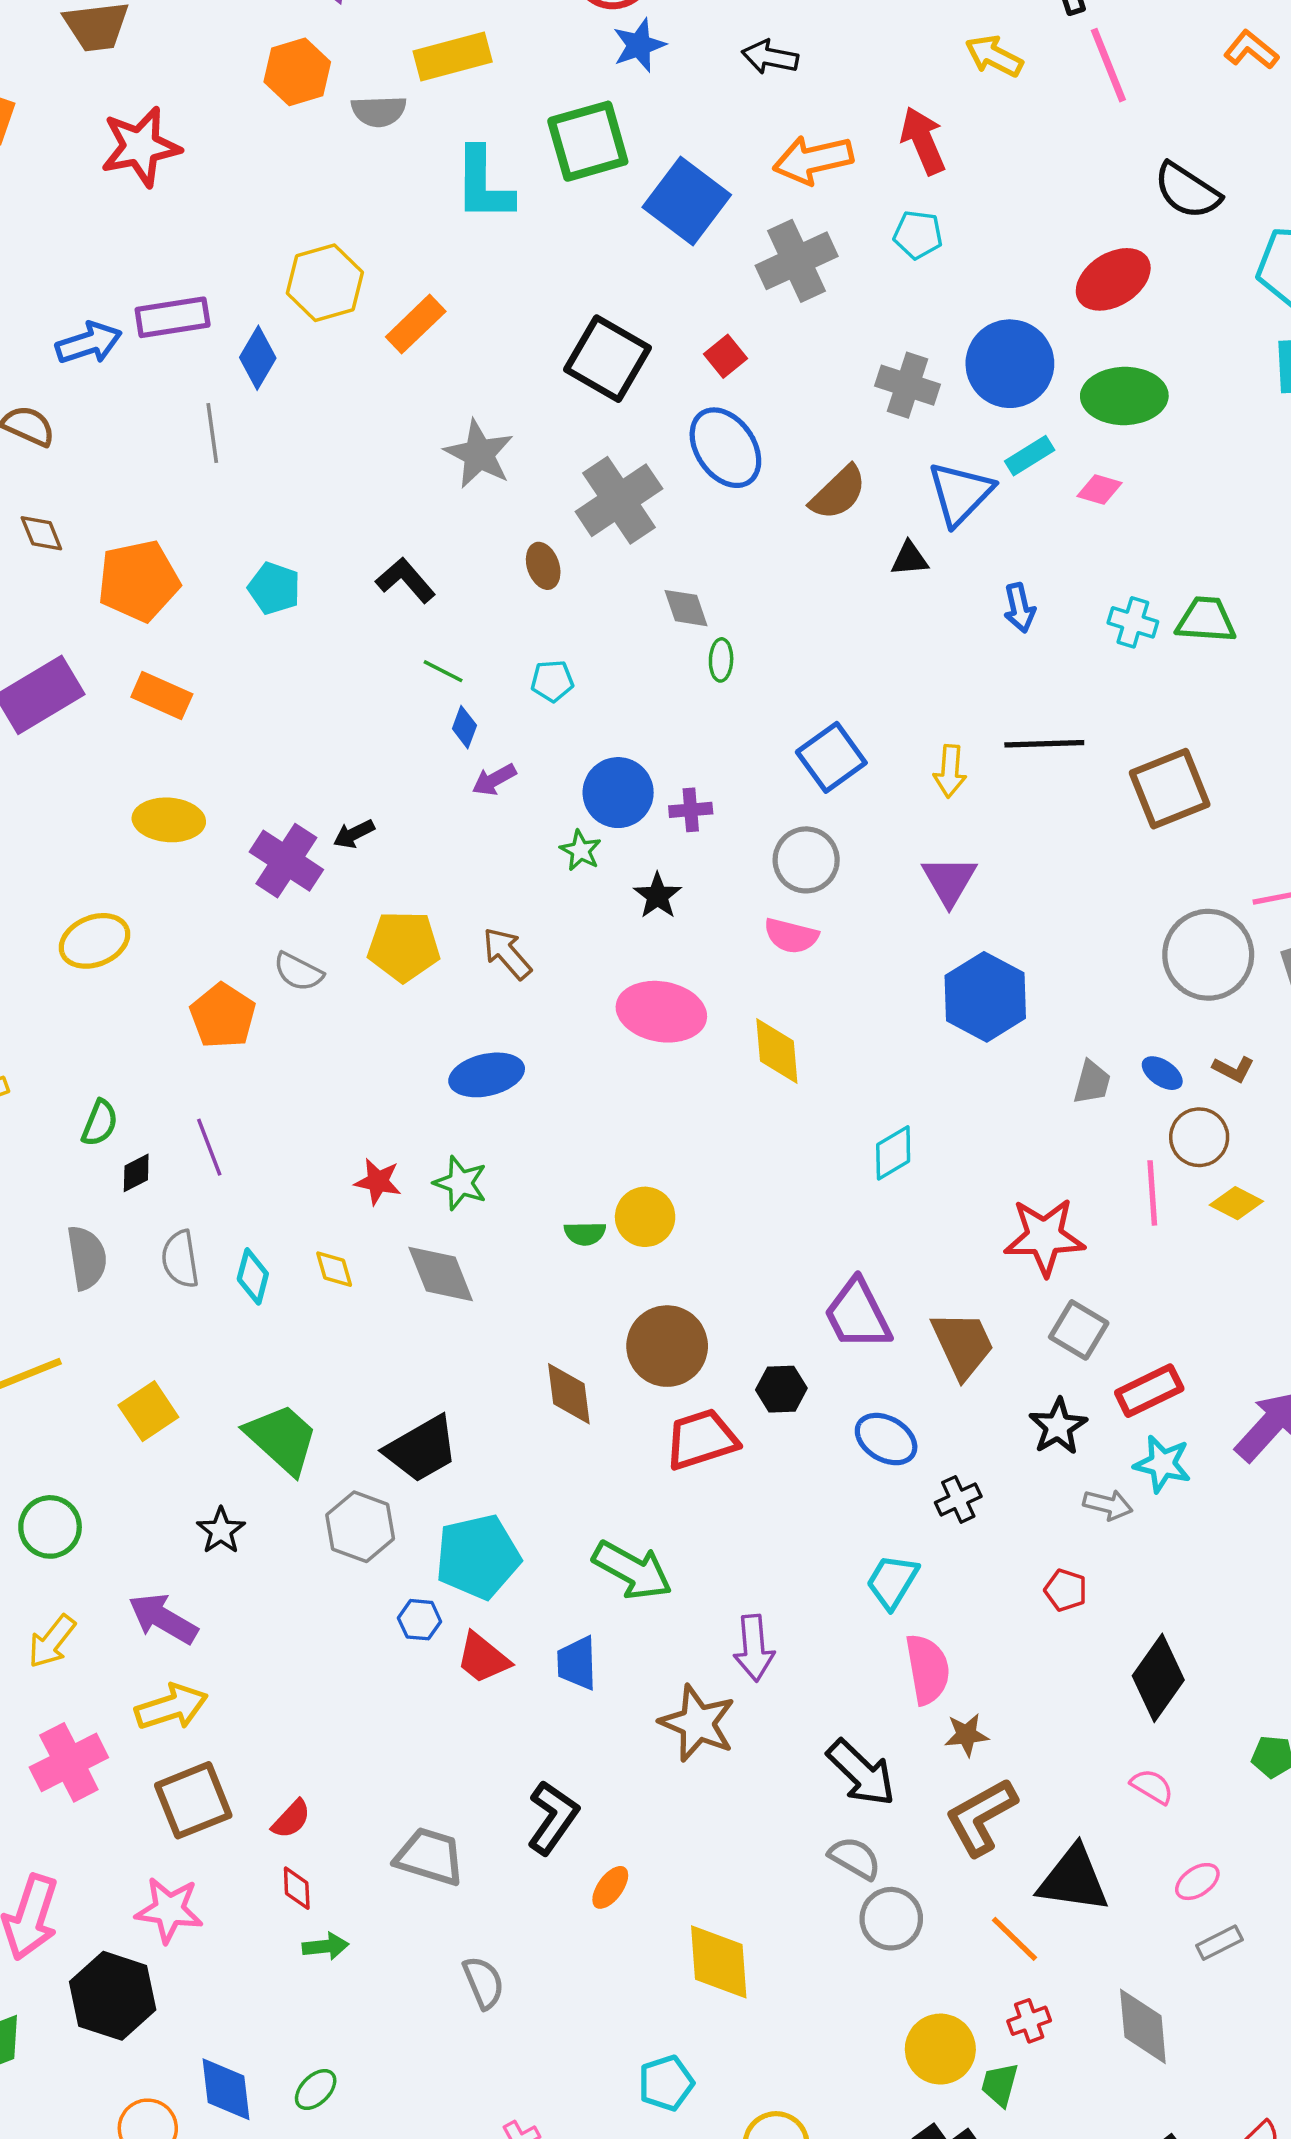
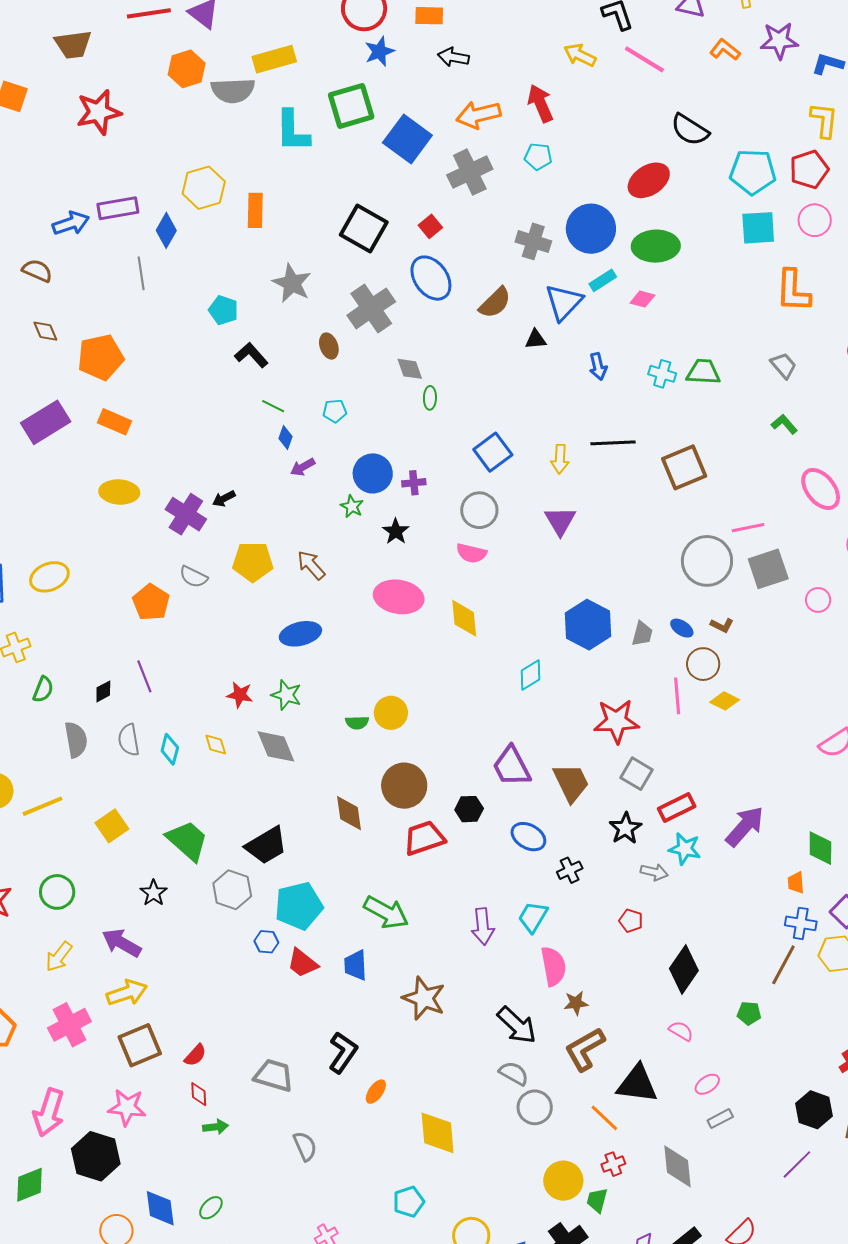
pink line: (1108, 65) -> (644, 59), turned -36
gray semicircle: (379, 111) -> (233, 90), size x1.4
orange rectangle: (416, 324) -> (255, 210), turned -44
cyan pentagon: (274, 588) -> (223, 310), moved
yellow ellipse: (95, 941) -> (49, 577), moved
blue hexagon: (985, 997) -> (588, 625), moved
green semicircle: (100, 1123) -> (43, 689), moved
purple arrow: (754, 1648) -> (483, 926), moved

